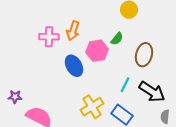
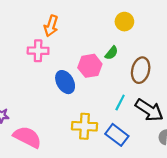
orange arrow: (73, 31) -> (51, 26), moved
yellow cross: (92, 107) -> (85, 126), turned 35

